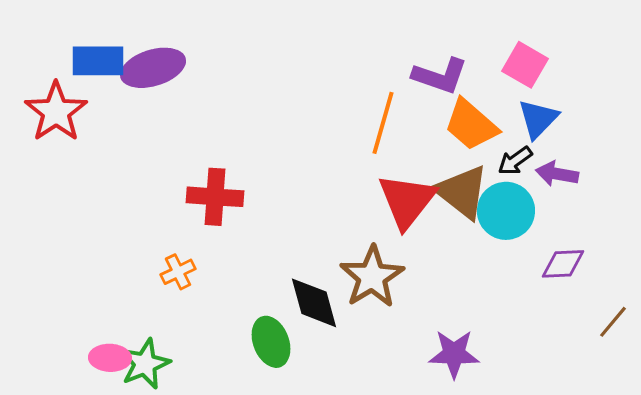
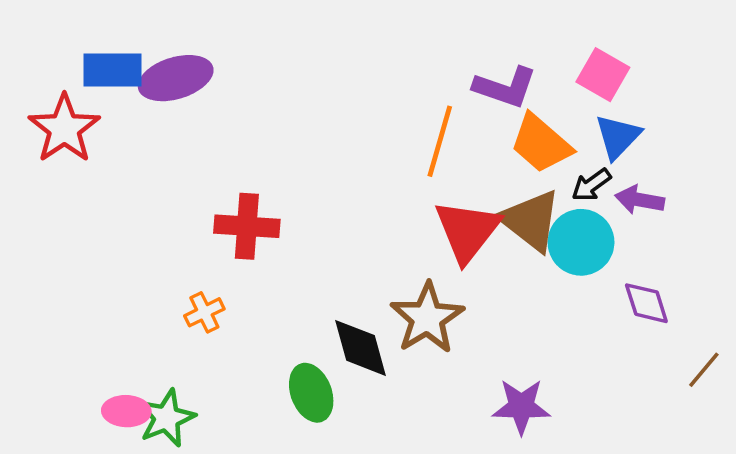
purple diamond: (563, 264) -> (646, 303), turned 75

